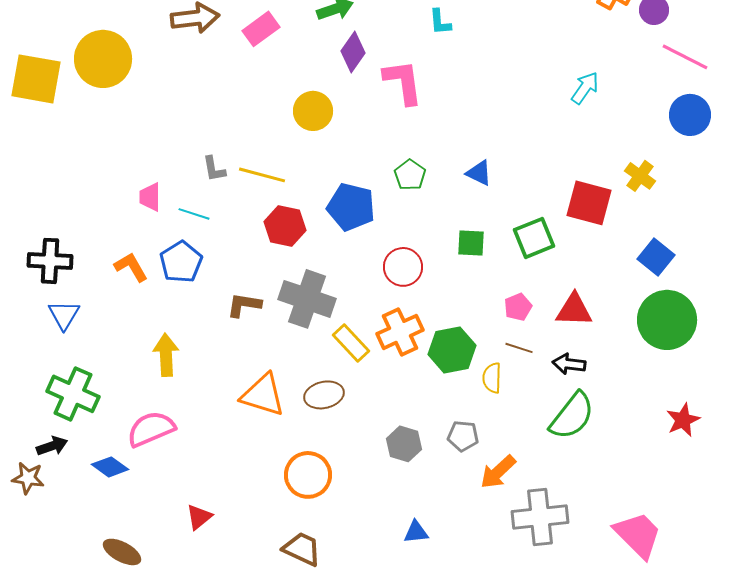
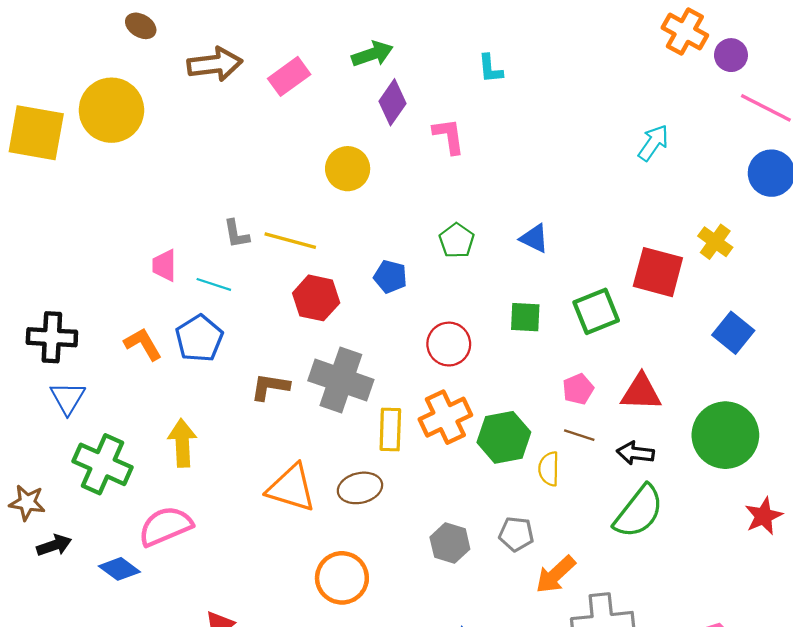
pink L-shape: (403, 82) -> (449, 136), size x0.7
blue pentagon: (351, 207) -> (390, 277), size x0.6
green circle: (667, 320) -> (725, 435), moved
yellow rectangle: (351, 343) -> (390, 429), turned 45
green cross: (73, 394) -> (102, 464), moved
brown star: (28, 478) -> (27, 503), moved

